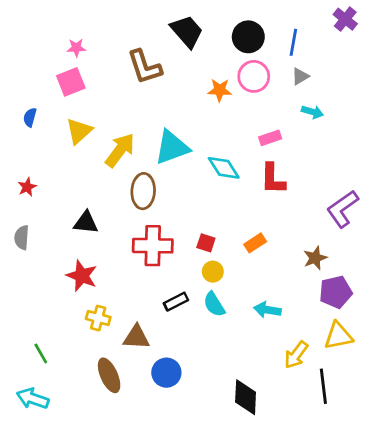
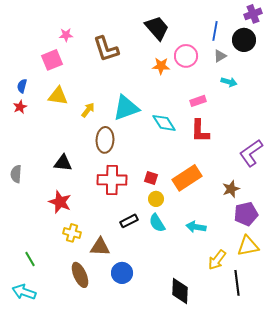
purple cross: (345, 19) -> (253, 14), turned 30
black trapezoid: (187, 31) -> (157, 28), moved
black circle: (248, 37) -> (244, 40), moved
pink star: (76, 48) -> (66, 35), moved
yellow triangle: (79, 131) -> (58, 96), turned 50
yellow arrow: (120, 150) -> (88, 110), size x0.6
red star: (27, 187) -> (20, 107), moved
orange rectangle: (255, 243) -> (187, 178), size x1.8

